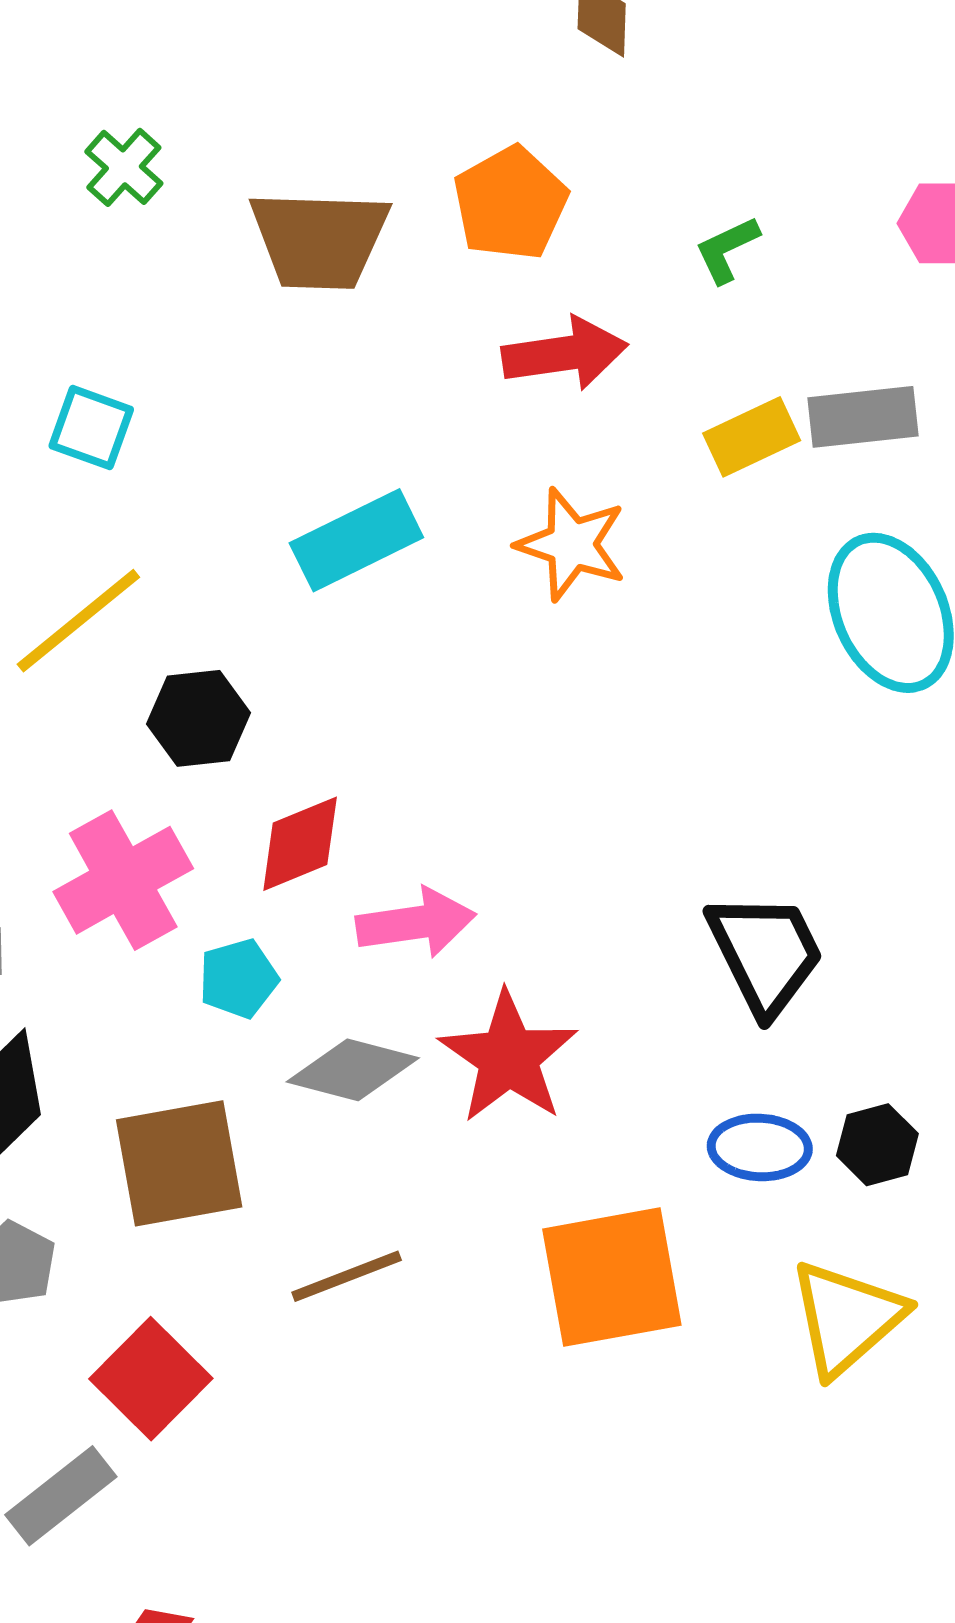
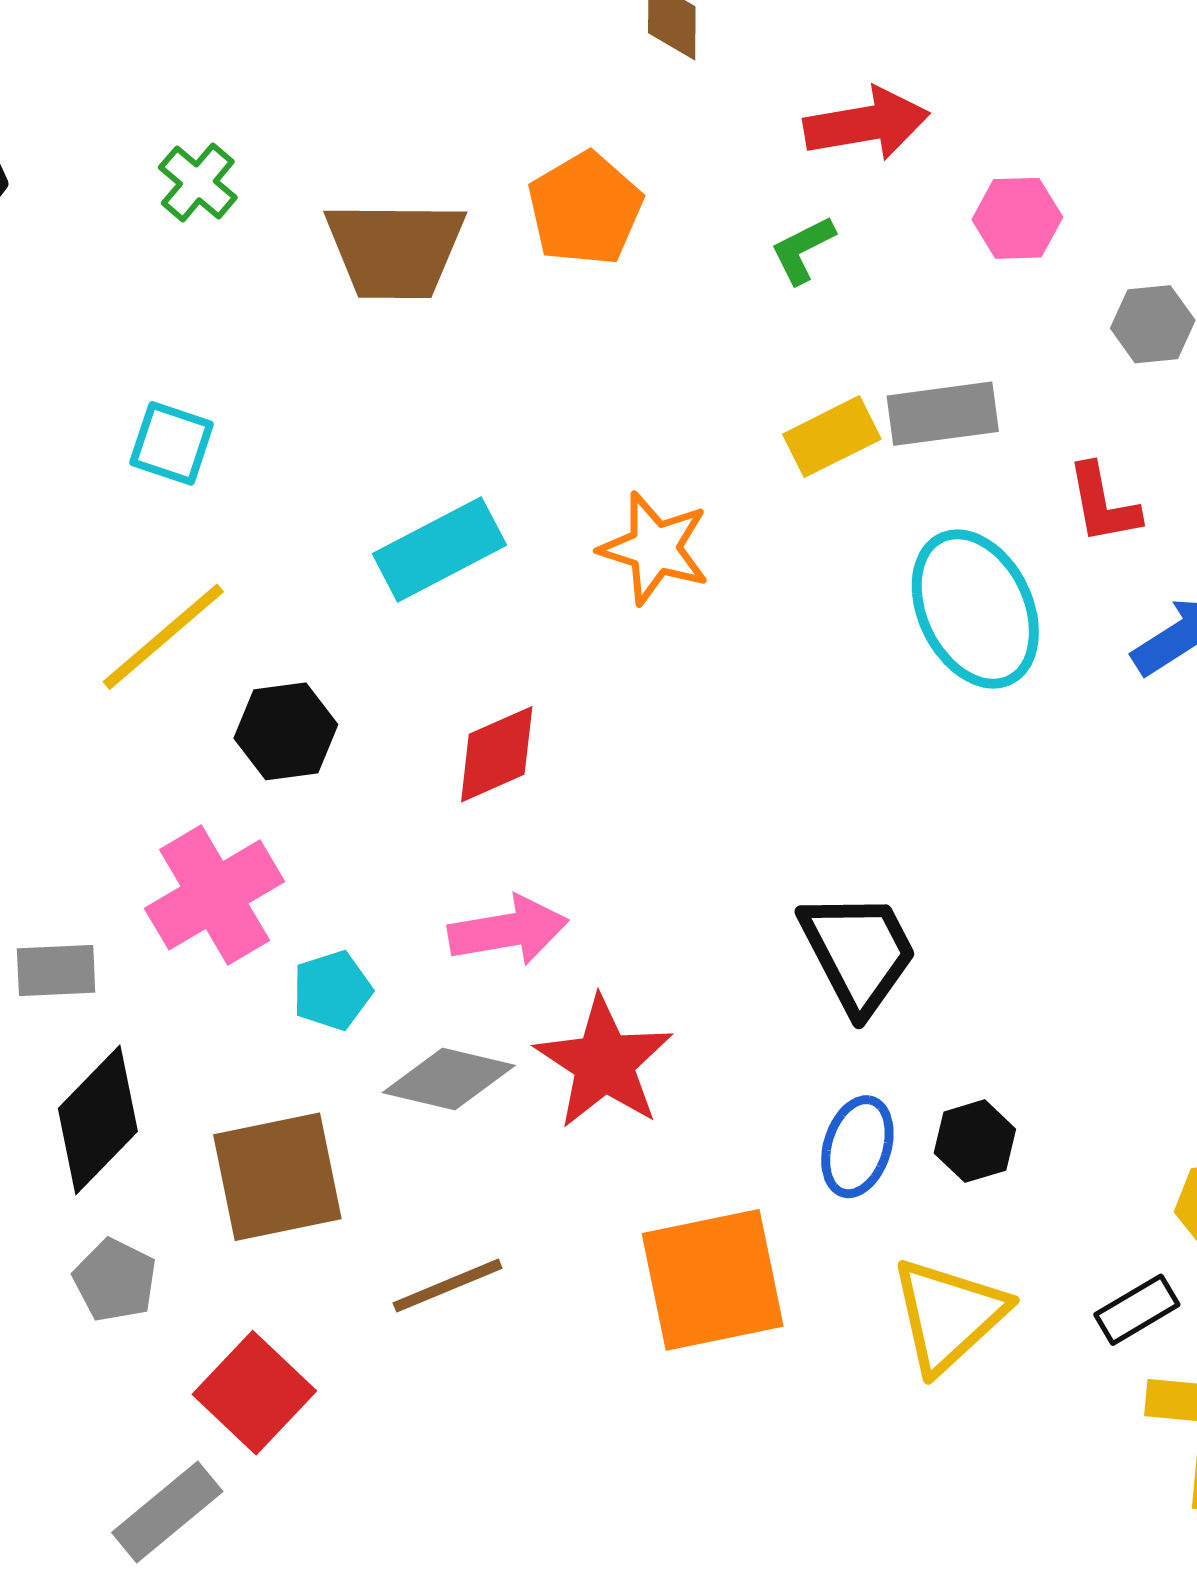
red arrow: (565, 354) -> (867, 124), moved
red diamond: (300, 844) -> (497, 754), moved
blue ellipse: (760, 1147) -> (857, 1147), turned -74

